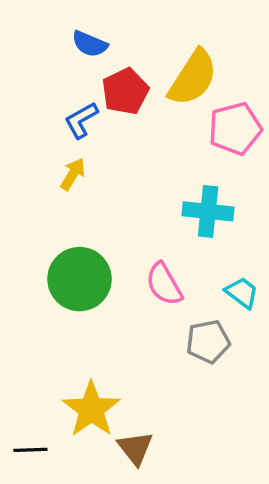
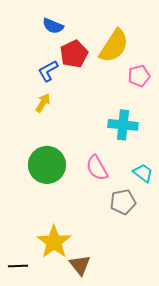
pink pentagon: (235, 129) -> (139, 76), size x0.7

